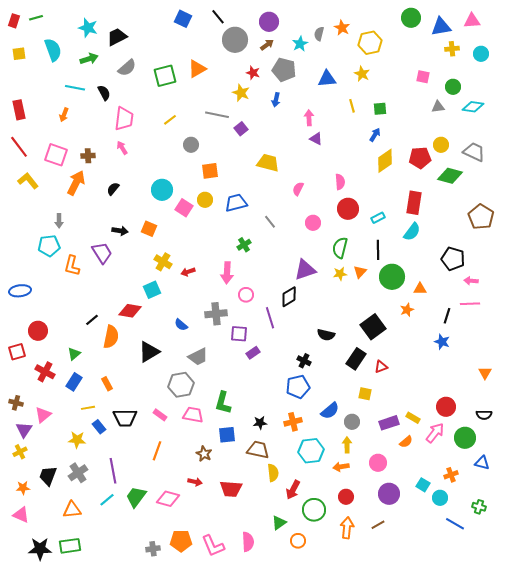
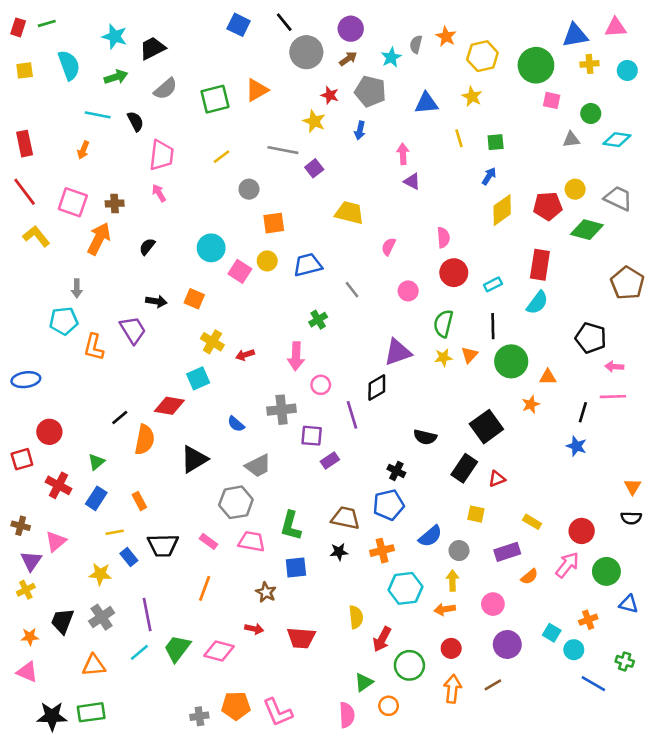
green circle: (411, 18) -> (536, 65), moved, size x1.4
black semicircle: (484, 415) -> (631, 518), moved
yellow rectangle: (413, 418) -> (532, 522), moved
brown trapezoid: (258, 450) -> (346, 518), moved
pink semicircle: (248, 542) -> (347, 715), moved

